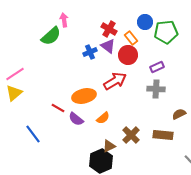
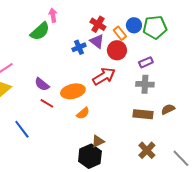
blue circle: (145, 22) -> (134, 25), moved
orange semicircle: (103, 118) -> (83, 113), moved
purple semicircle: (76, 119) -> (42, 84), moved
brown cross: (131, 135) -> (147, 150), moved
brown rectangle: (163, 135) -> (143, 114), moved

